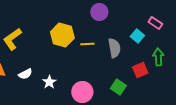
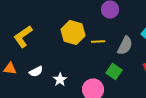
gray semicircle: (114, 48) -> (125, 46), turned 36
green square: (118, 87) -> (114, 72), moved

